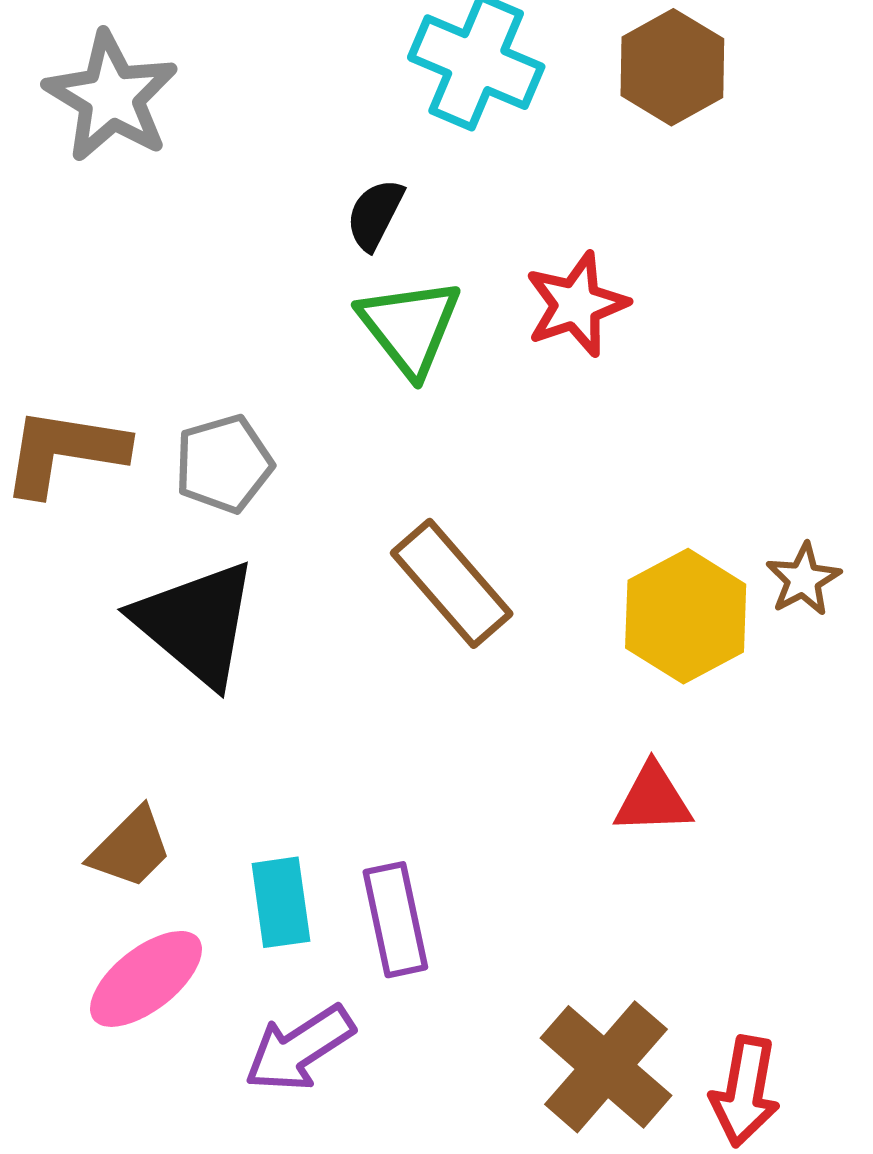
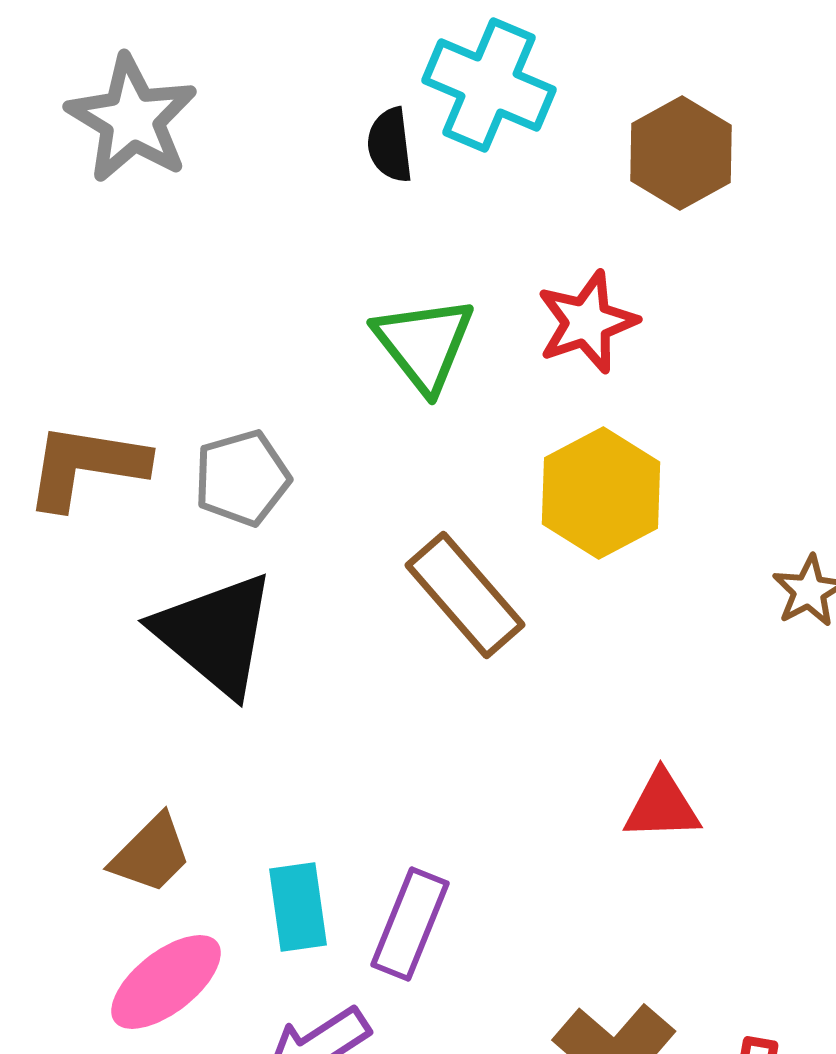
brown hexagon: (672, 67) -> (681, 153), moved
black semicircle: (375, 214) -> (390, 145), moved, turned -34
yellow hexagon: (686, 616) -> (601, 493), moved
purple rectangle: (395, 920) -> (410, 924), turned 34

